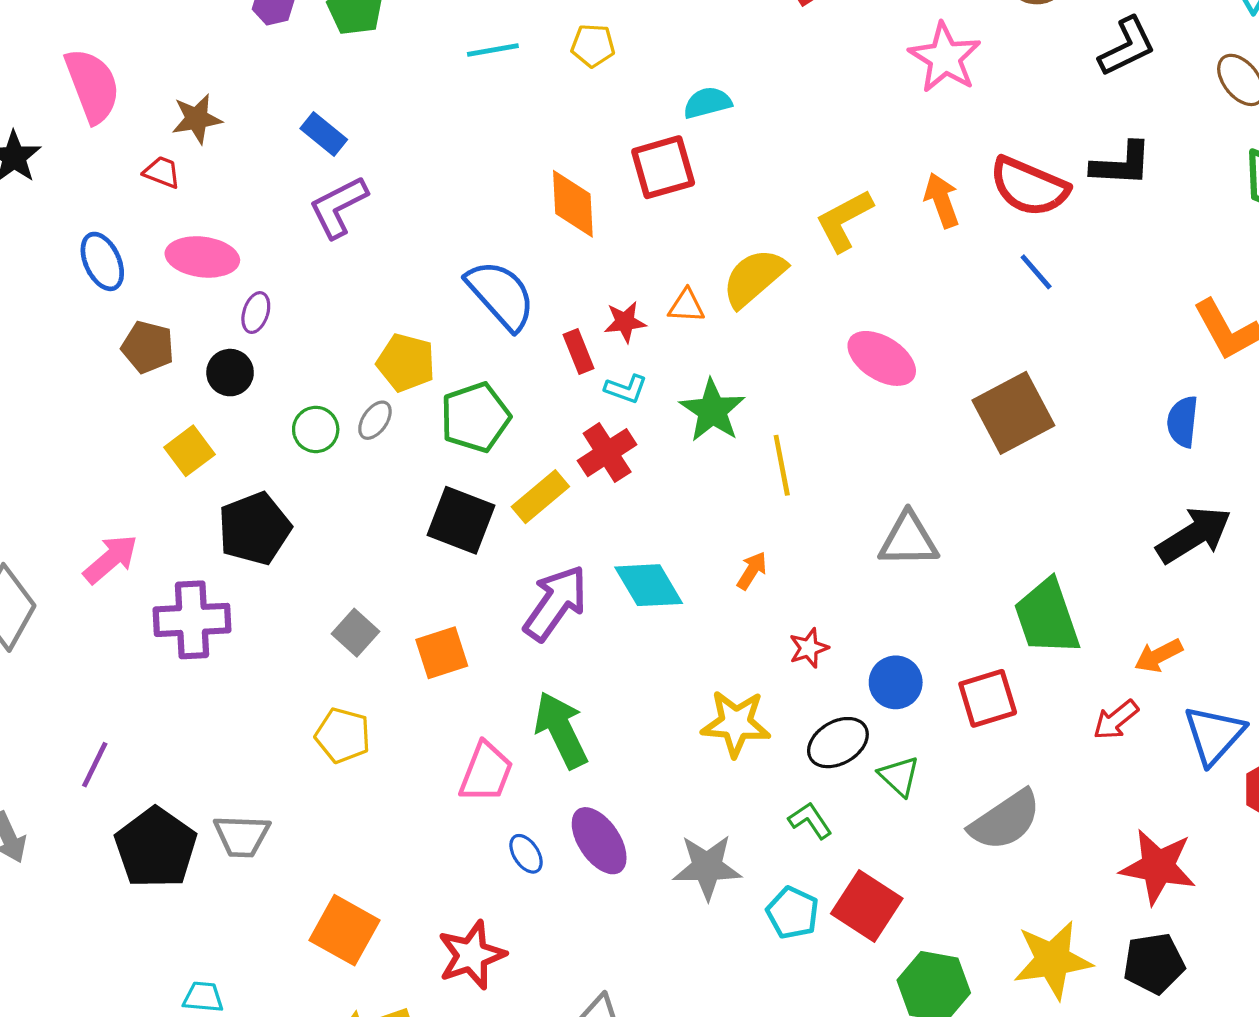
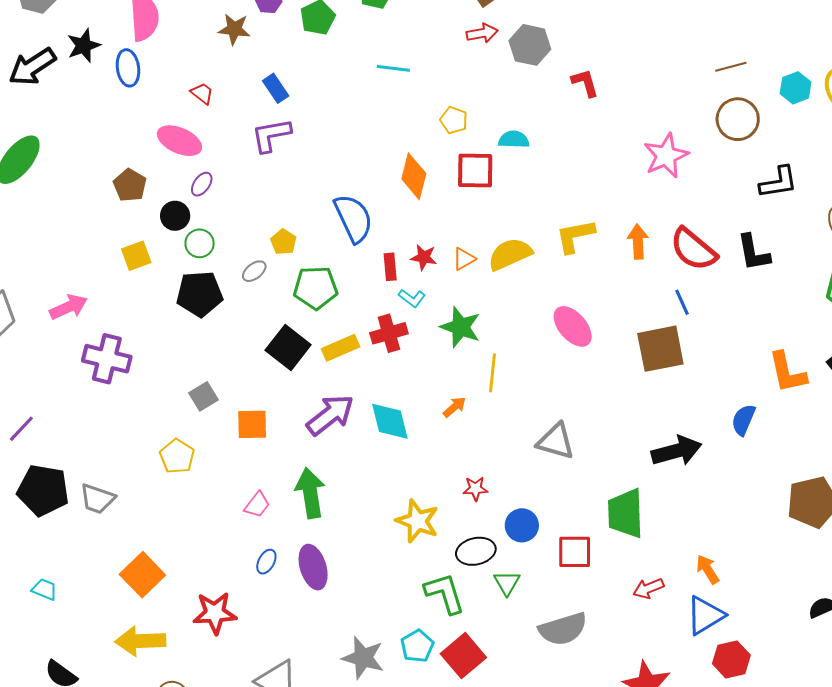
yellow pentagon: (593, 46) -> (454, 120), moved
brown star: (197, 119) -> (234, 29), moved
black L-shape: (1121, 164) -> (754, 253), turned 60
red trapezoid: (162, 172) -> (202, 93), moved
blue ellipse: (102, 261) -> (128, 68), moved
orange triangle: (686, 306) -> (464, 259), turned -50
yellow pentagon: (406, 363) -> (284, 242), size x0.7
green star: (712, 411) -> (460, 327), turned -30
brown square: (1013, 413) -> (660, 349), moved
green circle: (316, 429) -> (200, 243), moved
black pentagon: (254, 529) -> (200, 294), moved
black arrow: (1194, 535) -> (677, 451), moved
orange arrow: (752, 571) -> (454, 407), moved
orange arrow: (1158, 656) -> (708, 569), moved, turned 68
pink trapezoid: (486, 772) -> (257, 505), size x0.7
green L-shape: (810, 820) -> (445, 593), size x1.6
black pentagon: (156, 848) -> (43, 490), turned 30
blue ellipse: (526, 854) -> (266, 562), turned 45
gray star: (707, 867) -> (363, 658), moved

